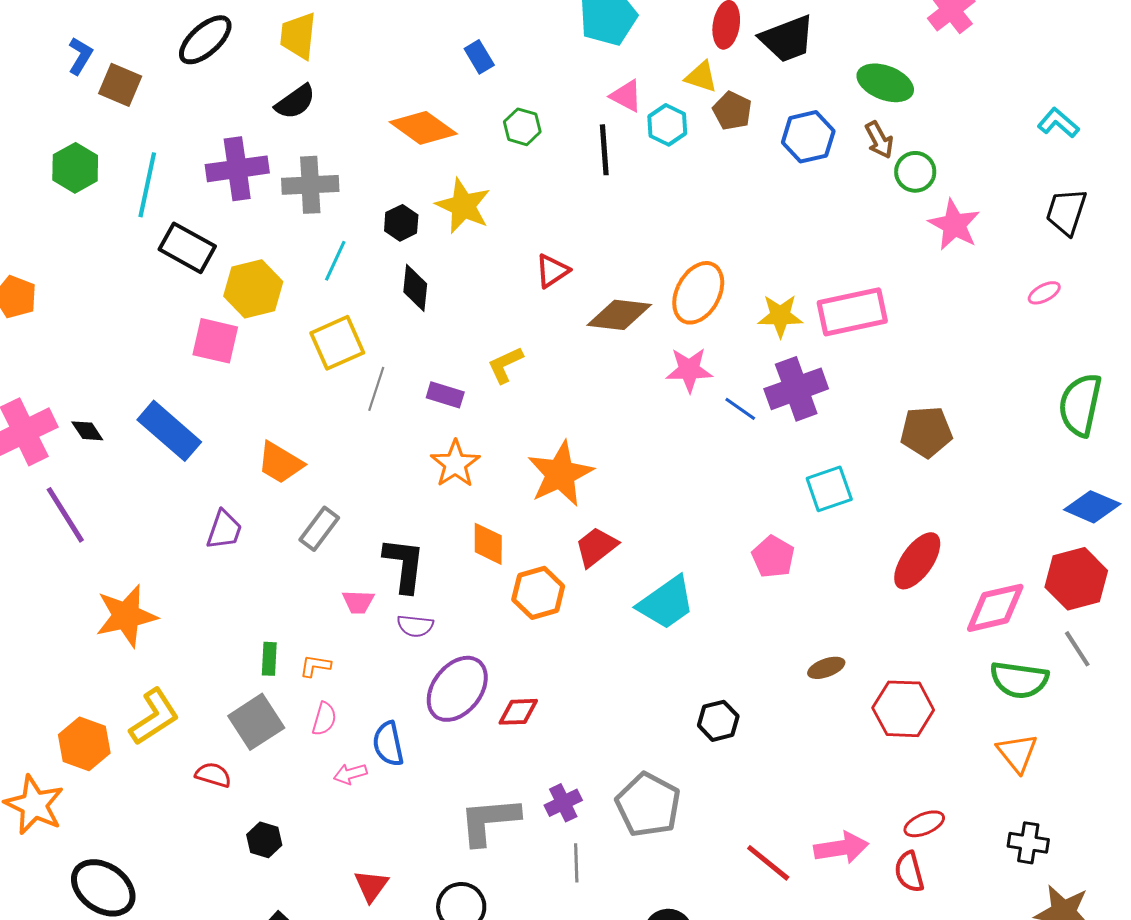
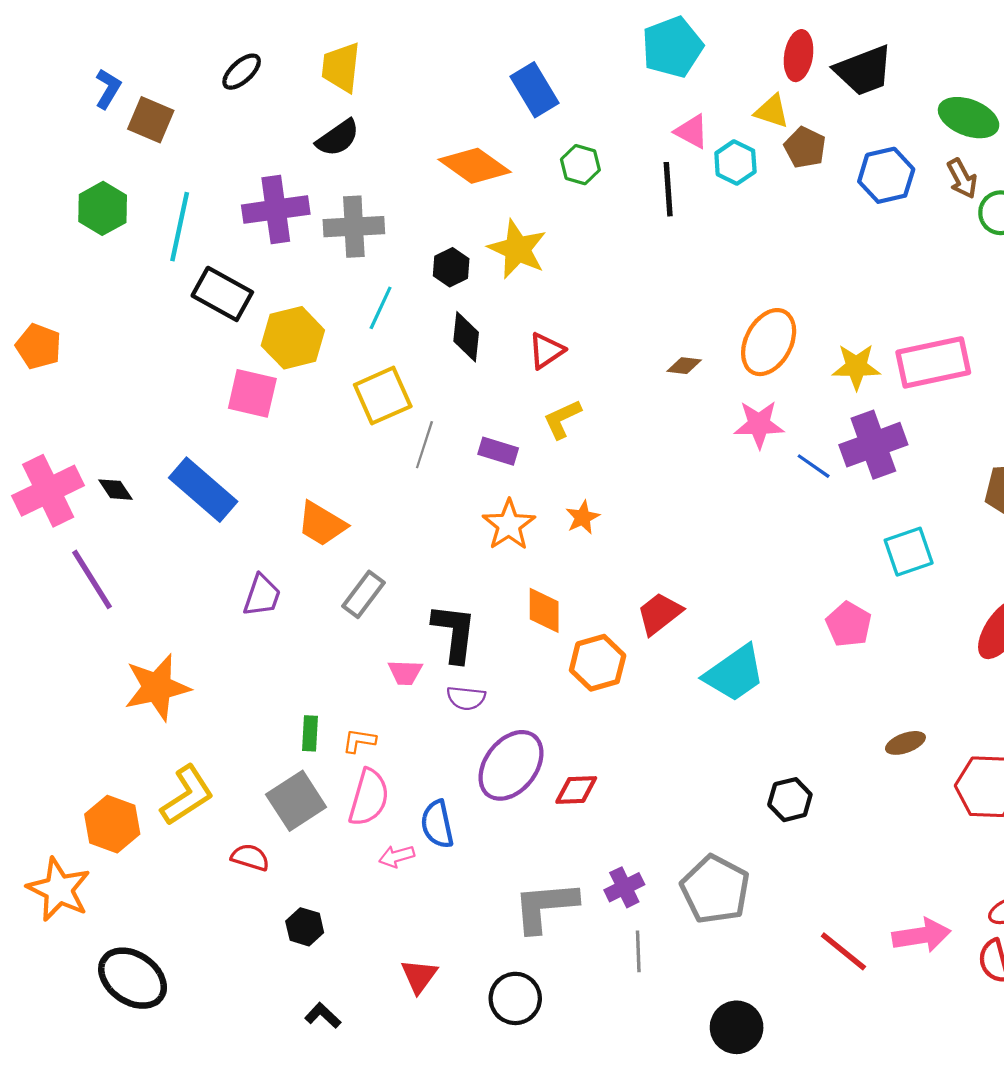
black ellipse: (205, 40) -> (242, 72), size x0.7
blue rectangle: (479, 57) -> (534, 90), size x1.5
red triangle: (552, 271) -> (546, 351), moved
brown diamond: (619, 315) -> (684, 366), size x0.5
orange star: (560, 474) -> (583, 517), moved, size x0.5
pink semicircle: (324, 719) -> (369, 797), size x1.6

